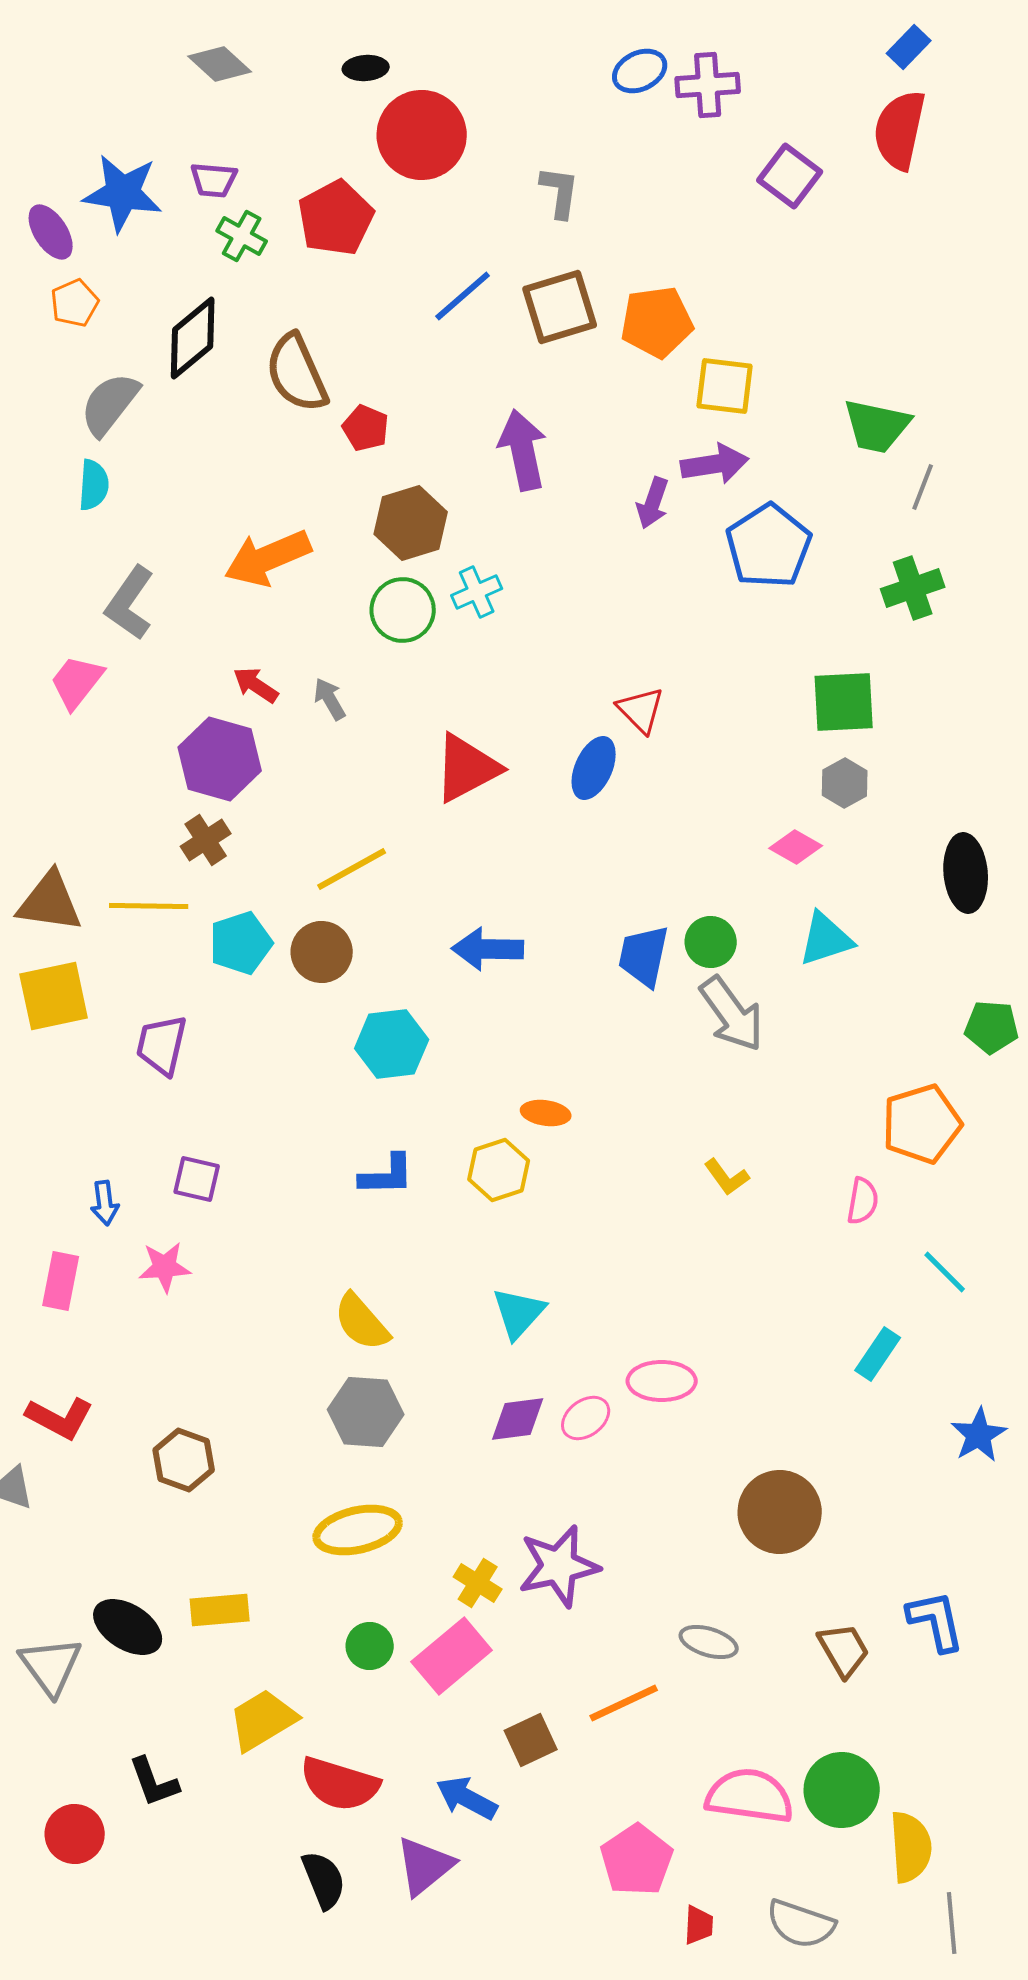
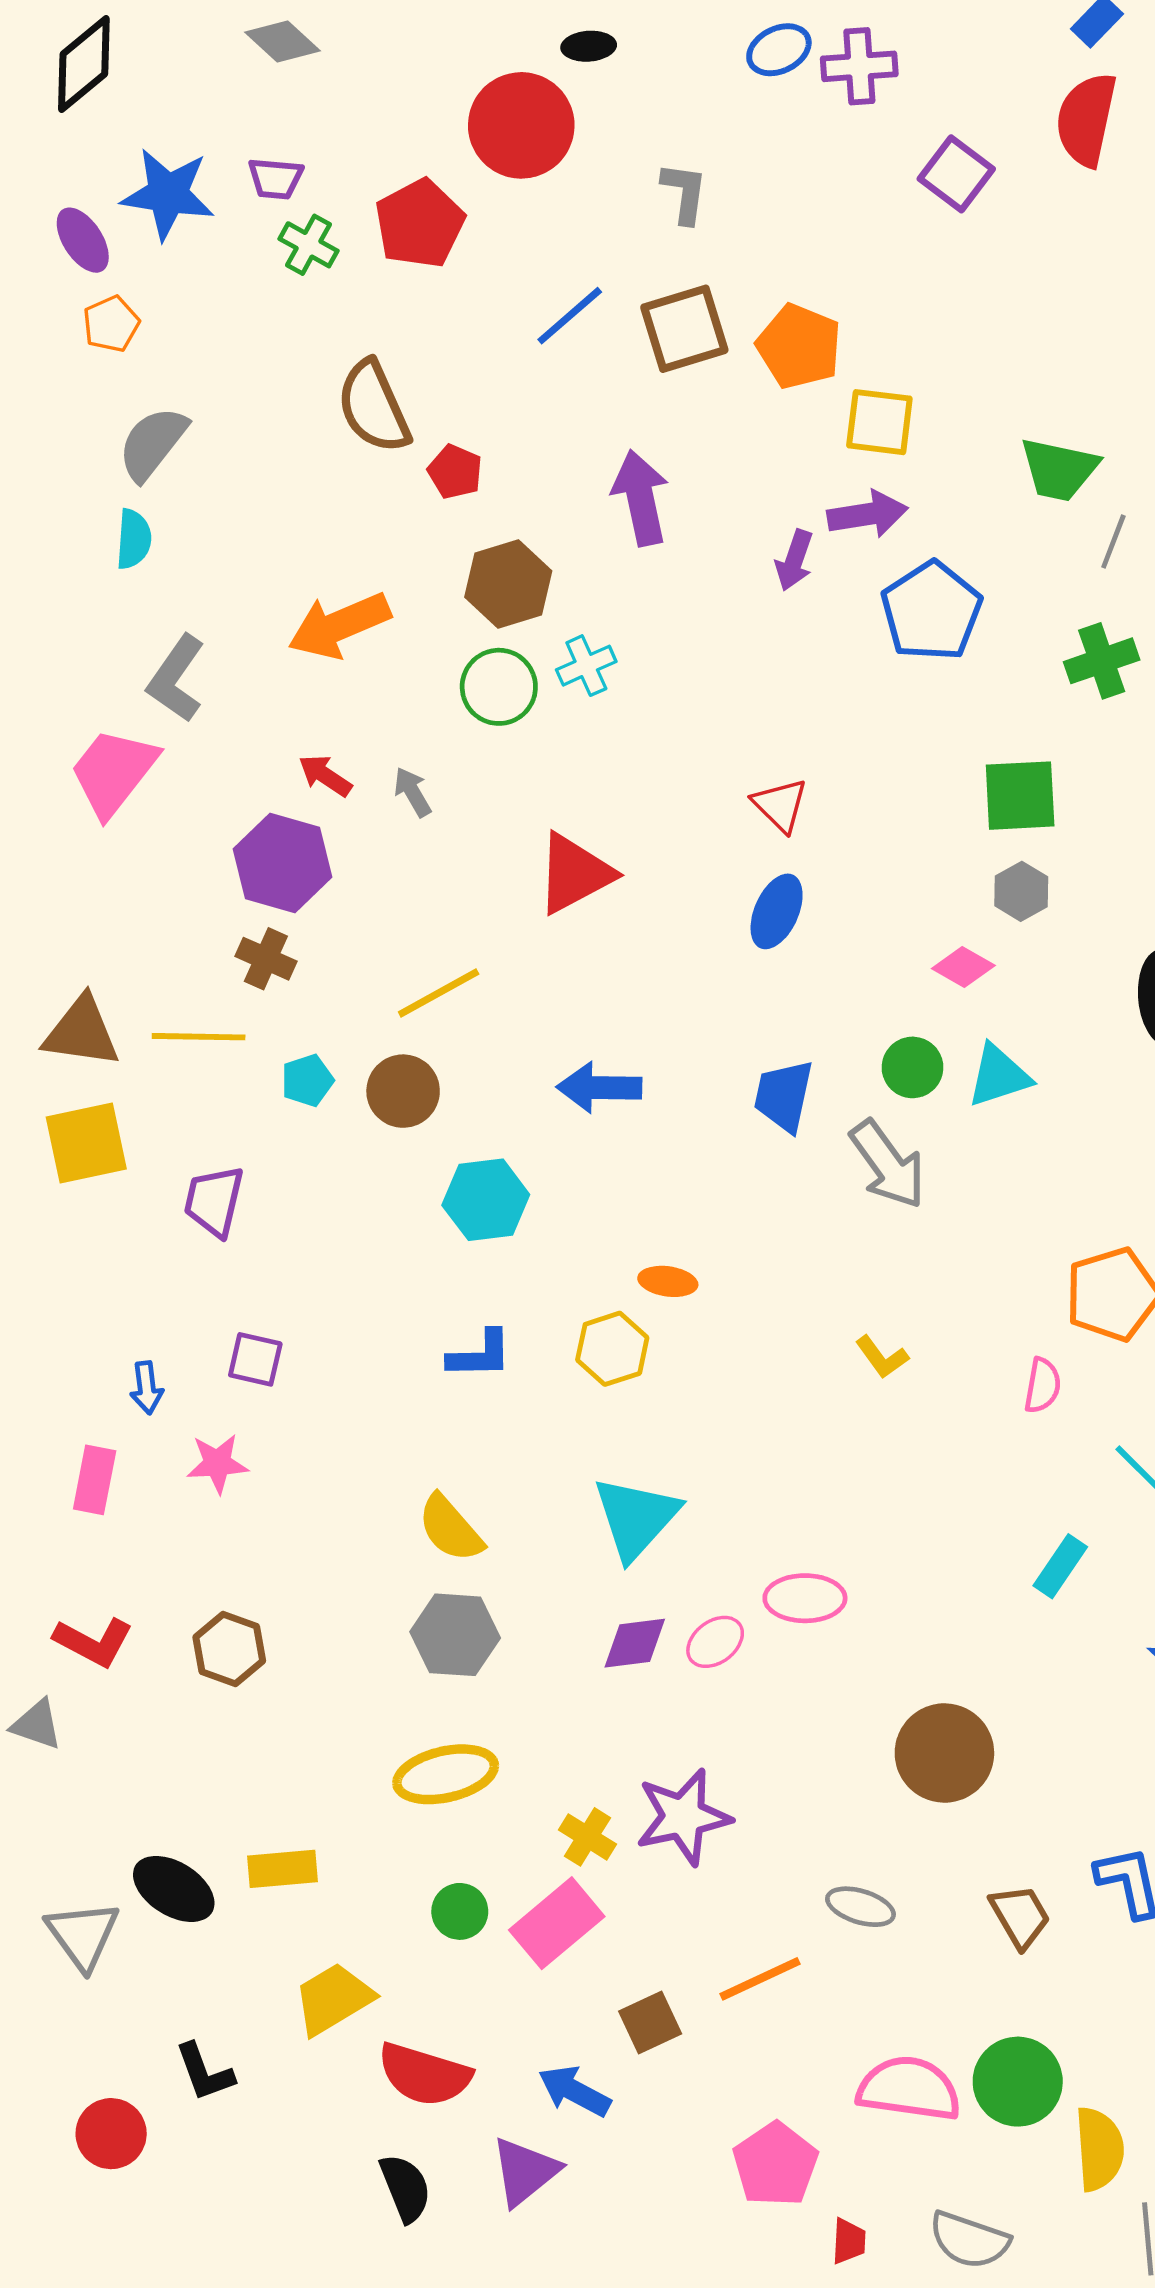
black ellipse: (366, 68) -> (589, 46), moved
orange pentagon: (657, 322) -> (799, 346), turned 30
black diamond: (193, 338) -> (84, 64), moved
pink trapezoid: (77, 682) -> (113, 772), size x1.4
blue ellipse: (594, 768) -> (777, 911), moved
brown cross: (206, 840) -> (266, 959), turned -33
green circle: (711, 942) -> (913, 1067), moved
cyan pentagon: (241, 943) -> (307, 1080), size x0.7
cyan triangle: (519, 1313) -> (636, 1518), size x1.4
brown hexagon: (184, 1460) -> (229, 1649), moved

